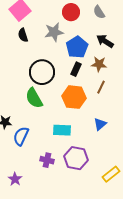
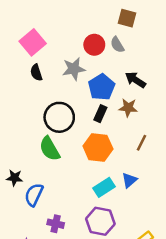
gray semicircle: (99, 12) -> (117, 45), moved
brown line: (101, 87) -> (141, 143), moved
cyan rectangle: (62, 130) -> (104, 187), moved, turned -36
purple cross: (47, 160) -> (56, 224), moved

